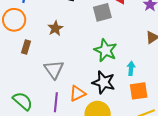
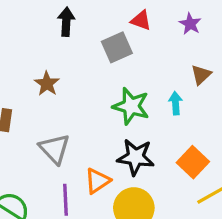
cyan arrow: (131, 68) -> (176, 103), moved
orange square: (139, 91) -> (193, 162), turned -30

